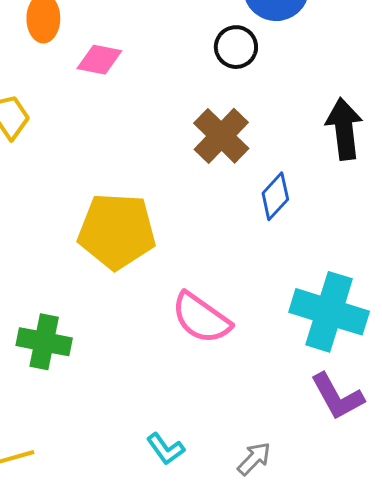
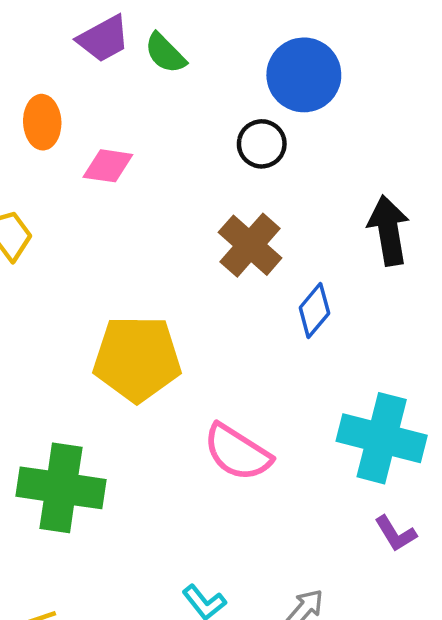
green cross: (44, 342) -> (61, 488), size x1.4
purple L-shape: (337, 396) -> (395, 534), size x0.7

